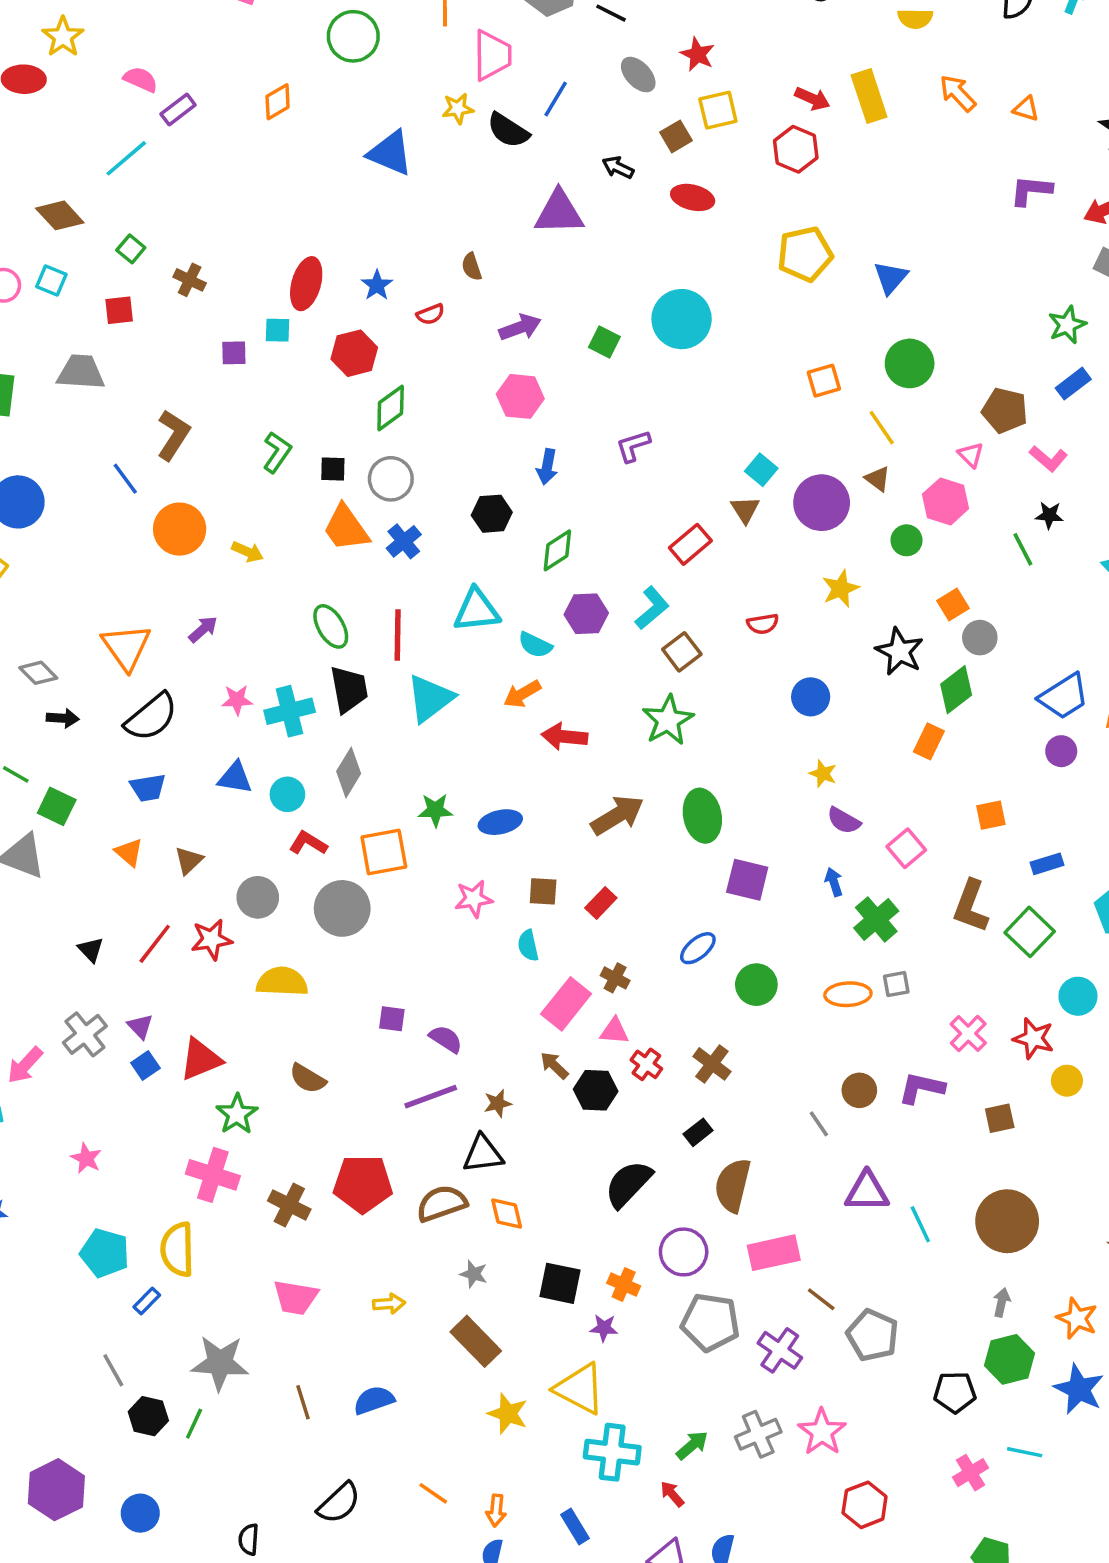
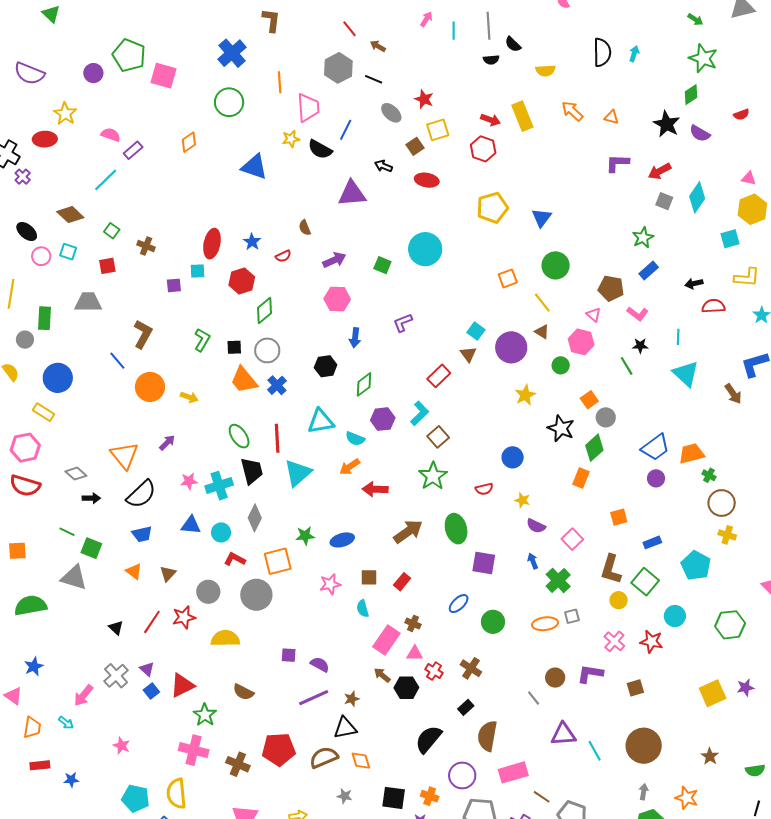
red semicircle: (763, 624) -> (484, 489), moved
yellow circle: (1067, 1081) -> (619, 600), moved

